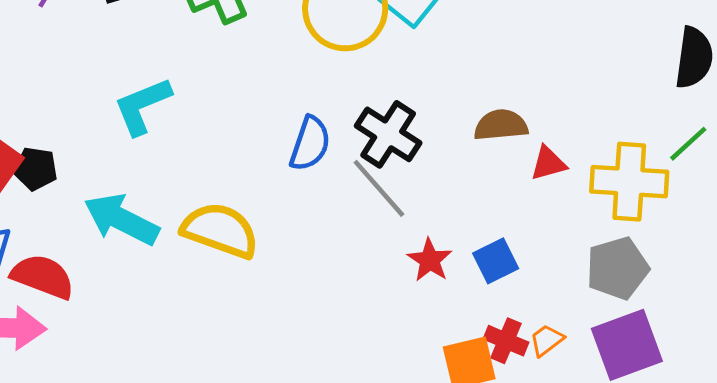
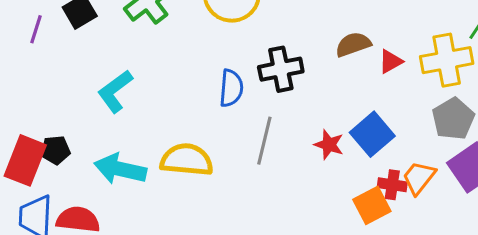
black cross: (388, 134) -> (281, 69), turned -30
gray line: (379, 188) -> (264, 141), moved, turned 69
blue square: (496, 261) -> (372, 134), size x1.4
orange trapezoid: (547, 340) -> (419, 178), size x1.5

